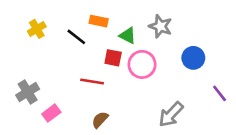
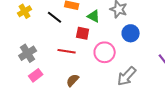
blue circle: (193, 58) -> (131, 33), moved
pink circle: (142, 64) -> (105, 52), moved
gray cross: (28, 92) -> (28, 53), moved

